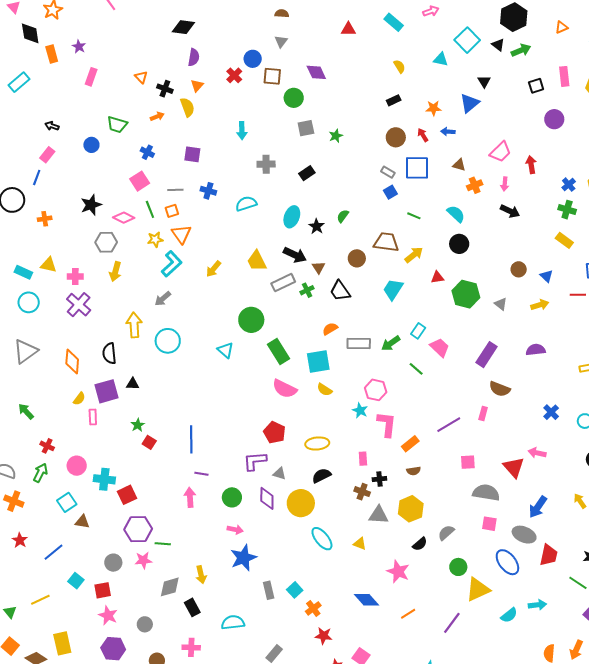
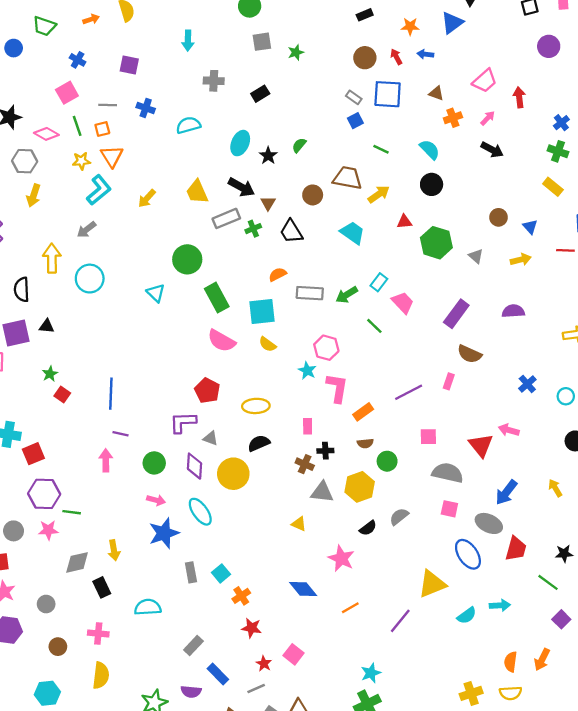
pink arrow: (505, 184) -> (488, 118), turned -144
cyan trapezoid: (393, 289) -> (353, 233), turned 90
cyan ellipse: (322, 539) -> (200, 512), moved
green circle: (458, 567) -> (387, 461), moved

